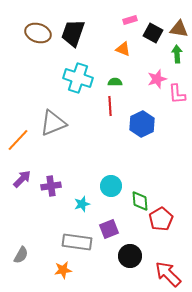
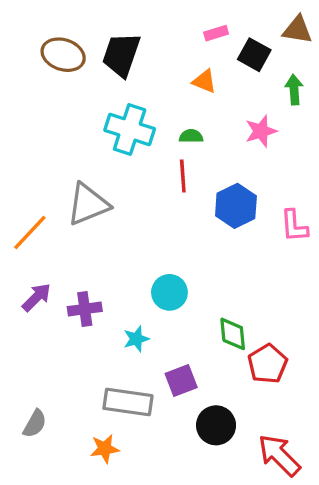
brown triangle: (179, 29) -> (297, 30), moved
pink L-shape: (177, 94) -> (294, 226), moved
cyan circle: (111, 186) -> (169, 292), moved

